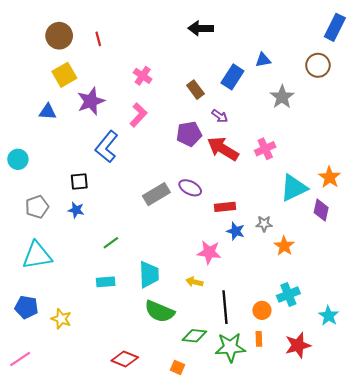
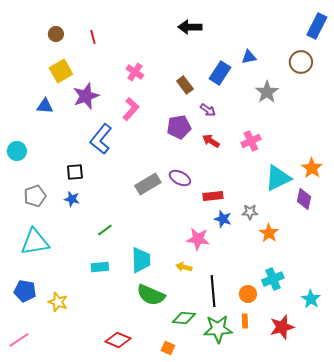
brown circle: (59, 36) -> (56, 34), size x0.6
red arrow: (223, 149) -> (211, 141), size x0.6

